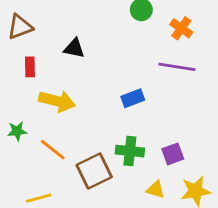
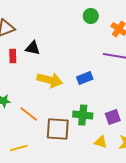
black triangle: (74, 48) -> (33, 48), moved
yellow arrow: (57, 101) -> (50, 80), moved
brown square: (94, 171) -> (58, 129), turned 30

